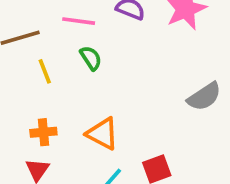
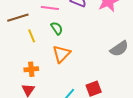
orange triangle: (102, 134) -> (61, 54), moved, turned 48

